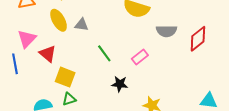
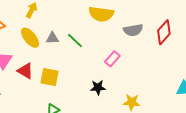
green line: (104, 53) -> (75, 41), moved
yellow square: (65, 77) -> (50, 77), moved

